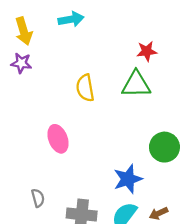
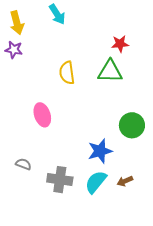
cyan arrow: (71, 19) -> (57, 14), turned 65
gray semicircle: (38, 198) -> (23, 164), turned -56

